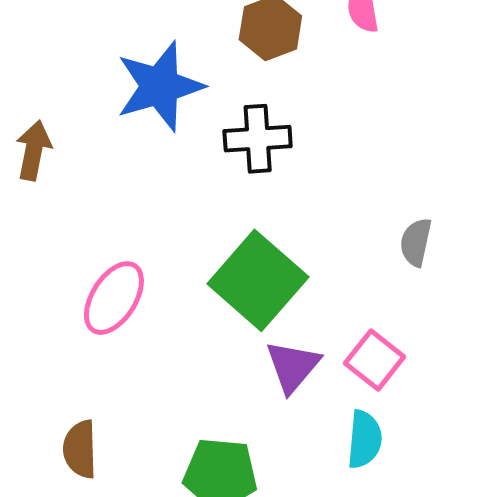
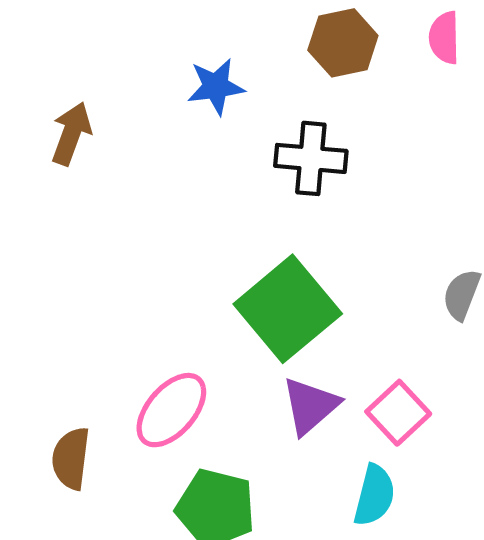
blue star: (160, 86) -> (216, 87), size x0.6
pink ellipse: (114, 298) -> (171, 410), moved

